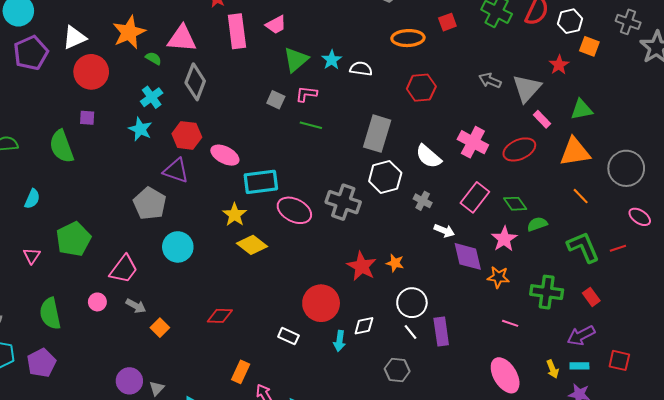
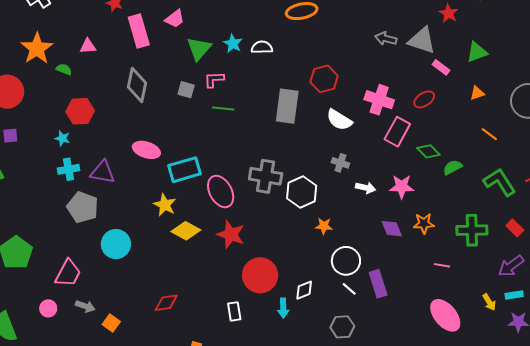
pink triangle: (182, 39) -> (88, 46), size x0.6
gray diamond: (195, 82) -> (137, 85), moved
red hexagon: (421, 88) -> (324, 79), moved
gray triangle: (527, 88) -> (422, 40), turned -44
cyan cross: (152, 97) -> (68, 169), moved, turned 35
cyan star: (140, 129) -> (62, 138), size x0.7
red hexagon: (187, 135) -> (80, 111), moved
red ellipse: (519, 149) -> (424, 99), size x0.7
orange triangle: (575, 152) -> (477, 93), size x0.5
white hexagon: (385, 177) -> (302, 192), moved
pink rectangle: (475, 197) -> (397, 132), moved
pink ellipse: (294, 210) -> (221, 192), turned 44
pink star: (504, 239) -> (402, 187), moved, turned -30
purple diamond: (468, 256) -> (392, 229), moved, size x0.7
red star: (362, 266) -> (231, 234), moved
white rectangle: (288, 336) -> (234, 311), turned 66

